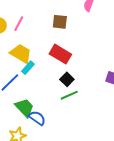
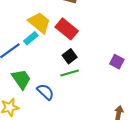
yellow trapezoid: (21, 54) -> (39, 23), moved
blue semicircle: (37, 118) -> (45, 92), moved

